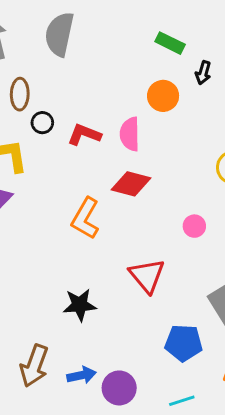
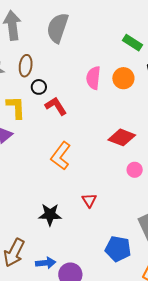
pink semicircle: (130, 134) -> (93, 78), moved
red L-shape: (84, 135) -> (56, 106), moved, turned 30
red diamond: (131, 184) -> (122, 137), moved
red triangle: (147, 276) -> (89, 200), moved, size x0.6

